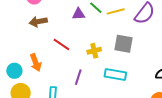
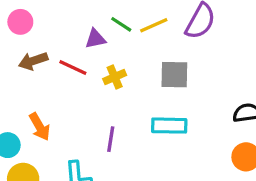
red line: (61, 44) -> (73, 67), moved
yellow cross: (94, 51) -> (115, 77), moved

